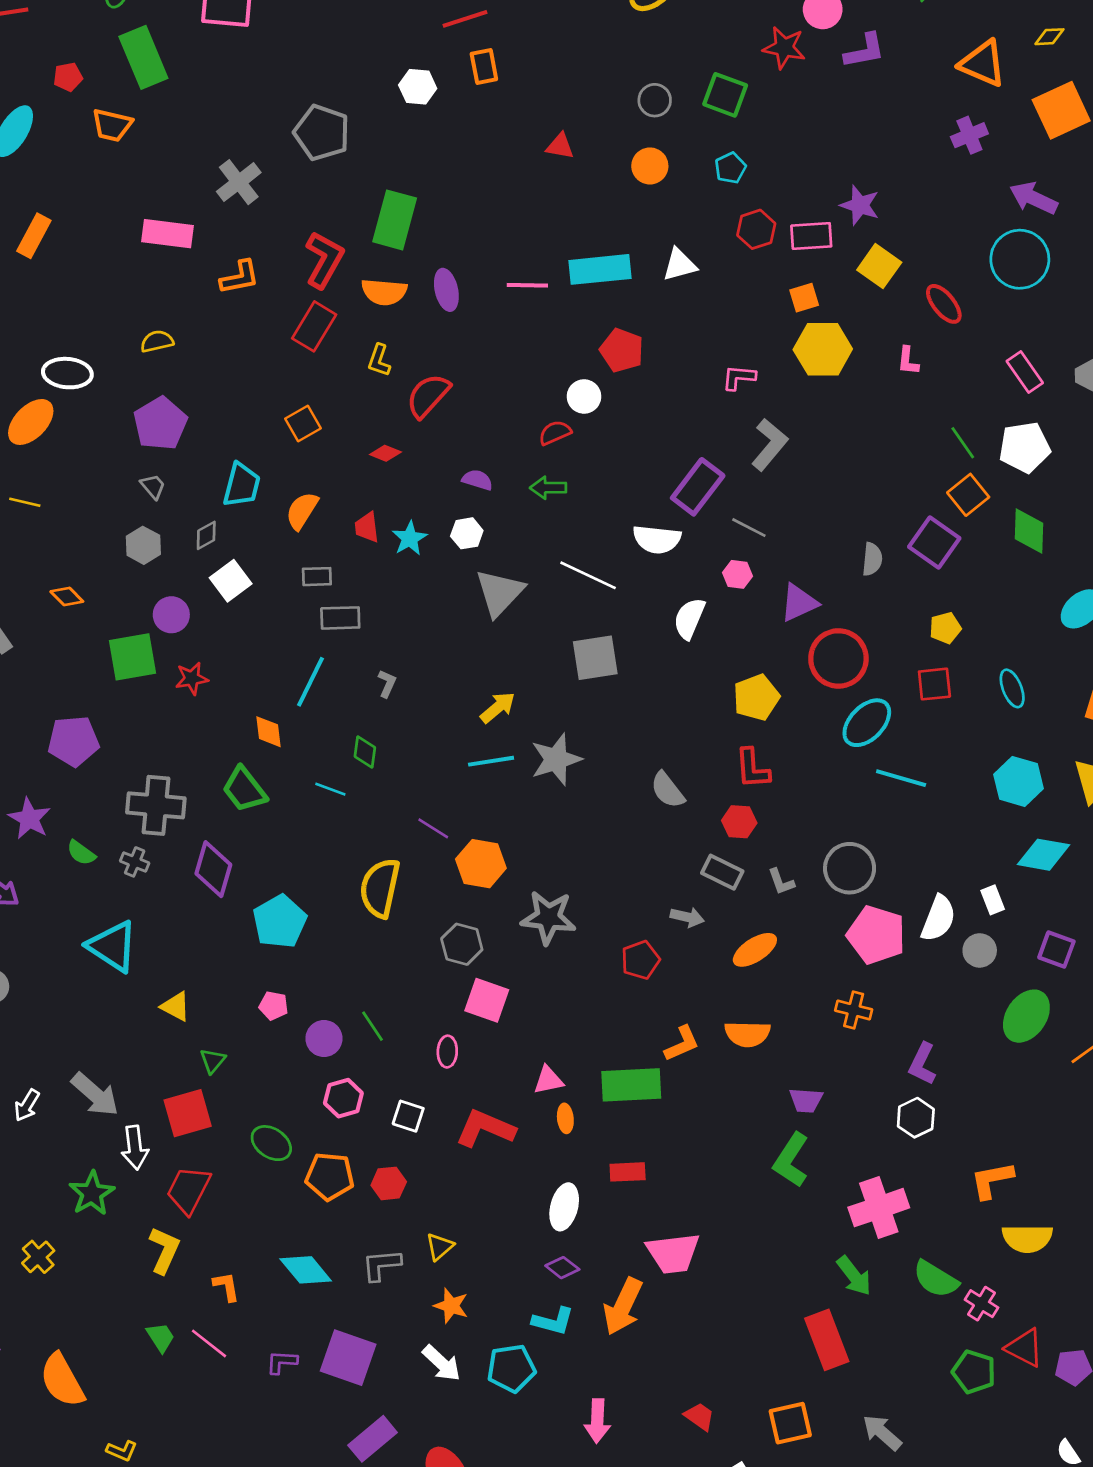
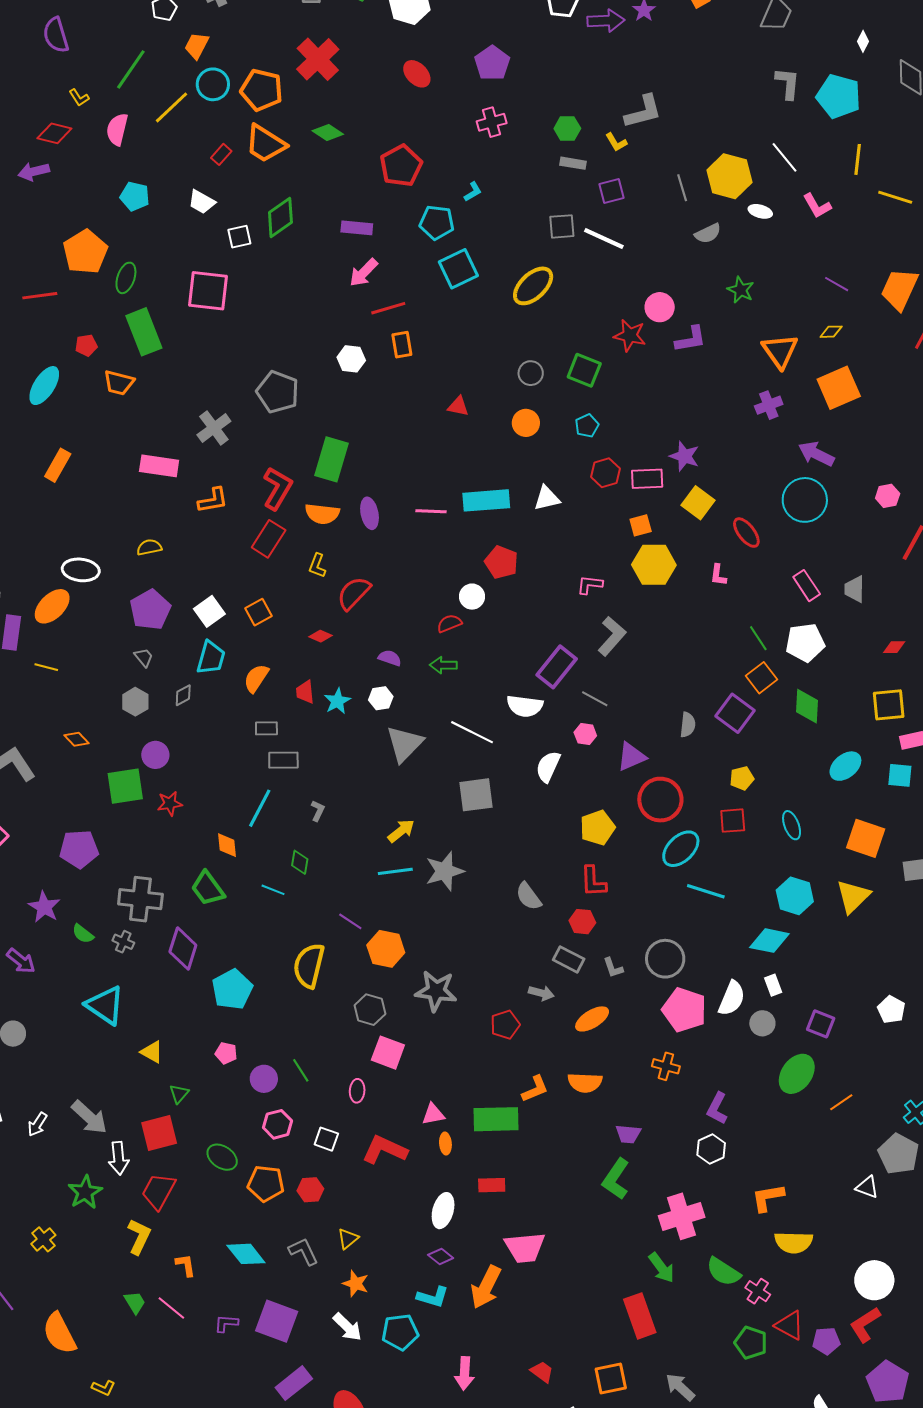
orange triangle: (983, 63) -> (780, 351), turned 30
white square: (231, 581) -> (209, 611), moved
cyan diamond: (1044, 855) -> (769, 941), moved
gray L-shape: (381, 1265) -> (303, 1251), turned 68

